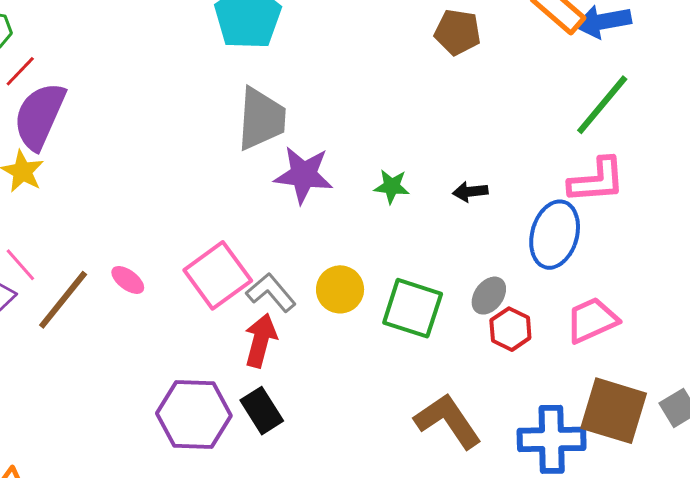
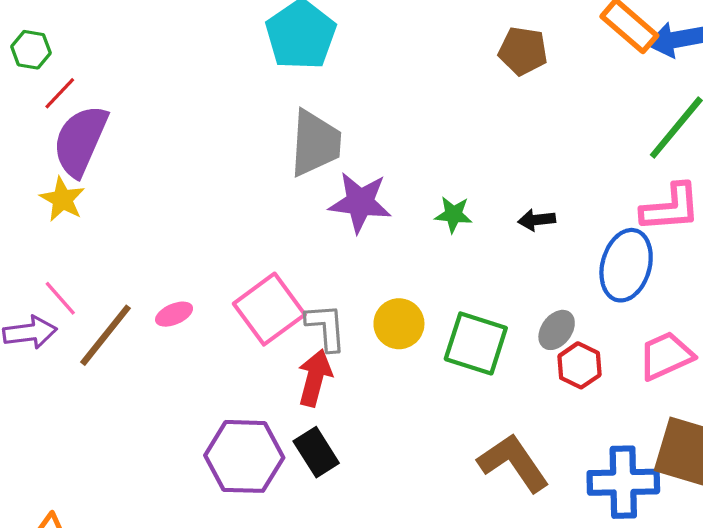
pink ellipse: (128, 280) -> (174, 314), turned -60
gray L-shape: (271, 293) -> (326, 327), turned 36

